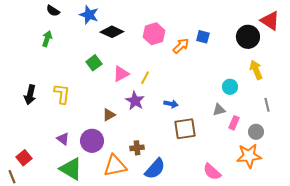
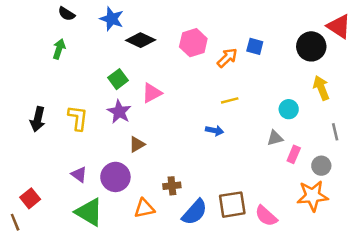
yellow line: (145, 78) -> (230, 100), moved, turned 48
purple star: (135, 101) -> (119, 112), moved
brown square: (185, 129) -> (232, 205), moved
orange triangle: (115, 166) -> (144, 208), size x0.7

